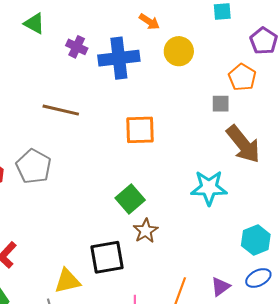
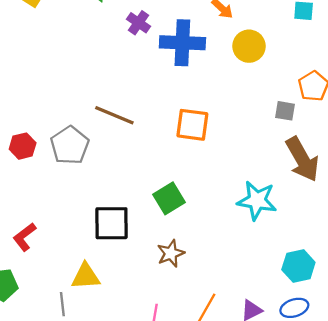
brown line: (61, 110) -> (114, 115), moved
brown star: (146, 231) -> (171, 253), moved
black square: (107, 257) -> (112, 223), moved

